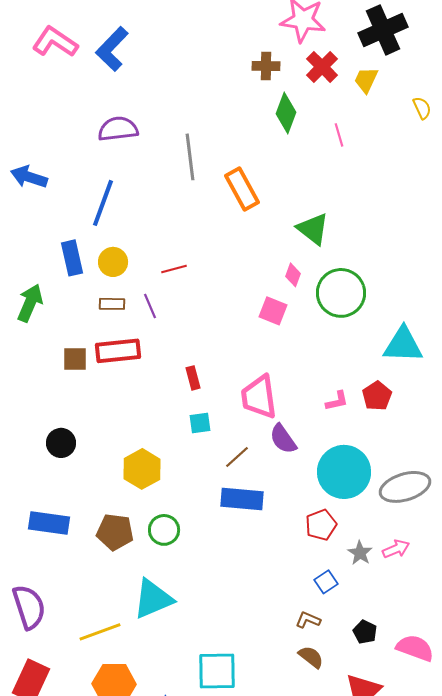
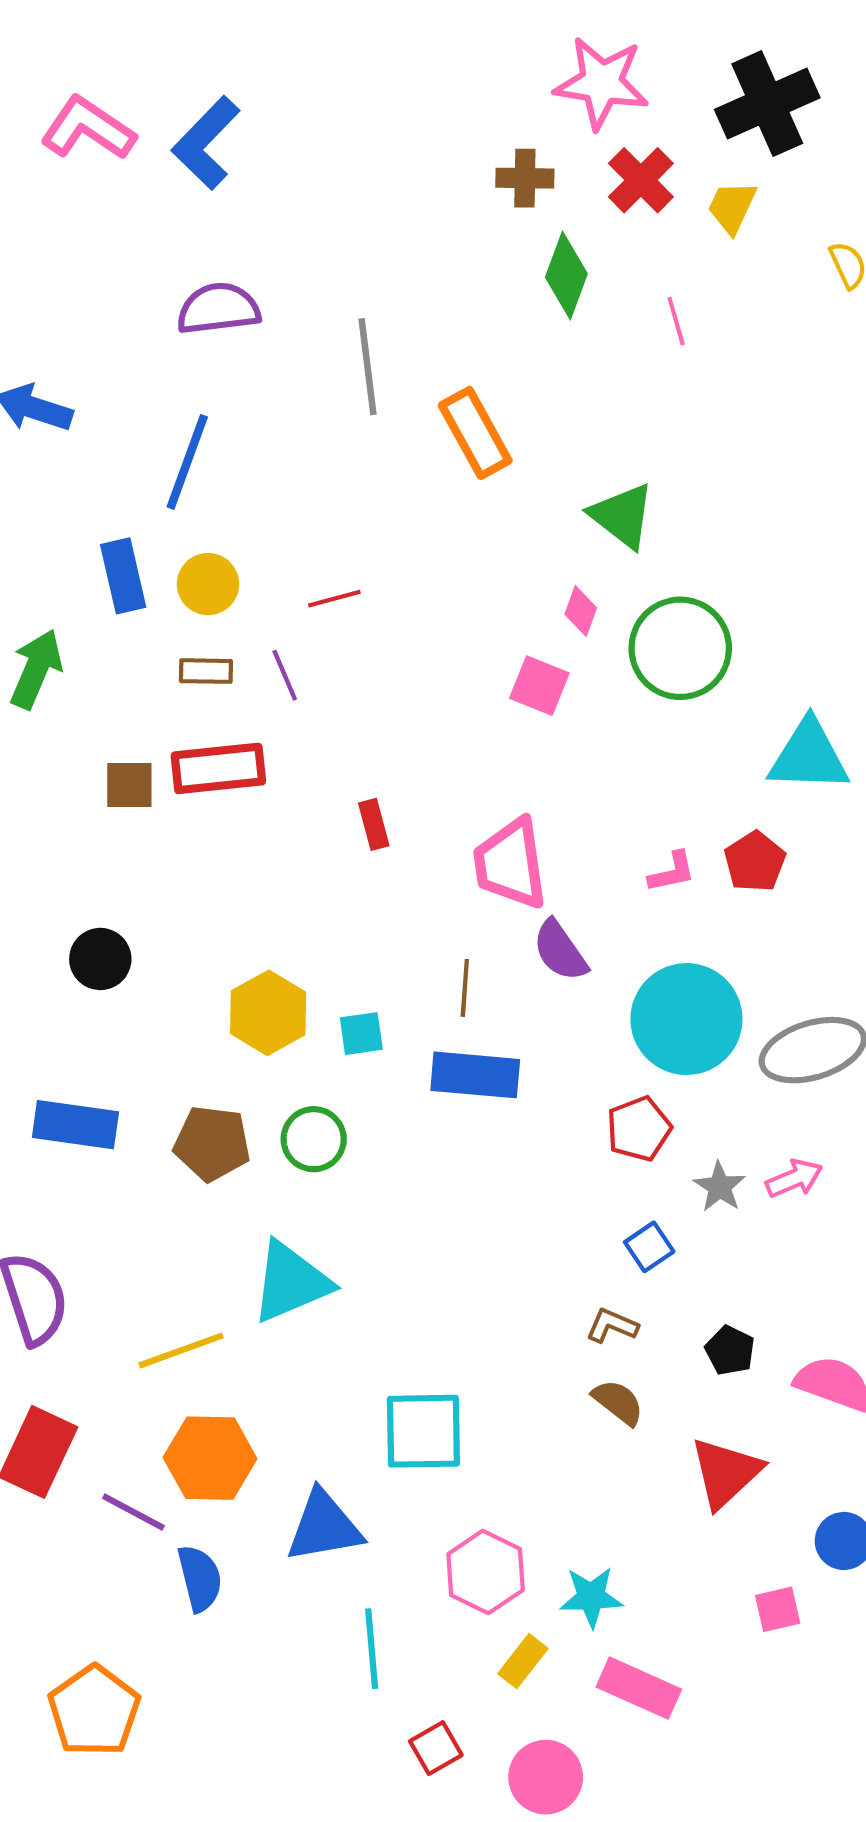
cyan square: (200, 423) -> (361, 1034), moved
brown line: (237, 457) -> (465, 988), turned -44

